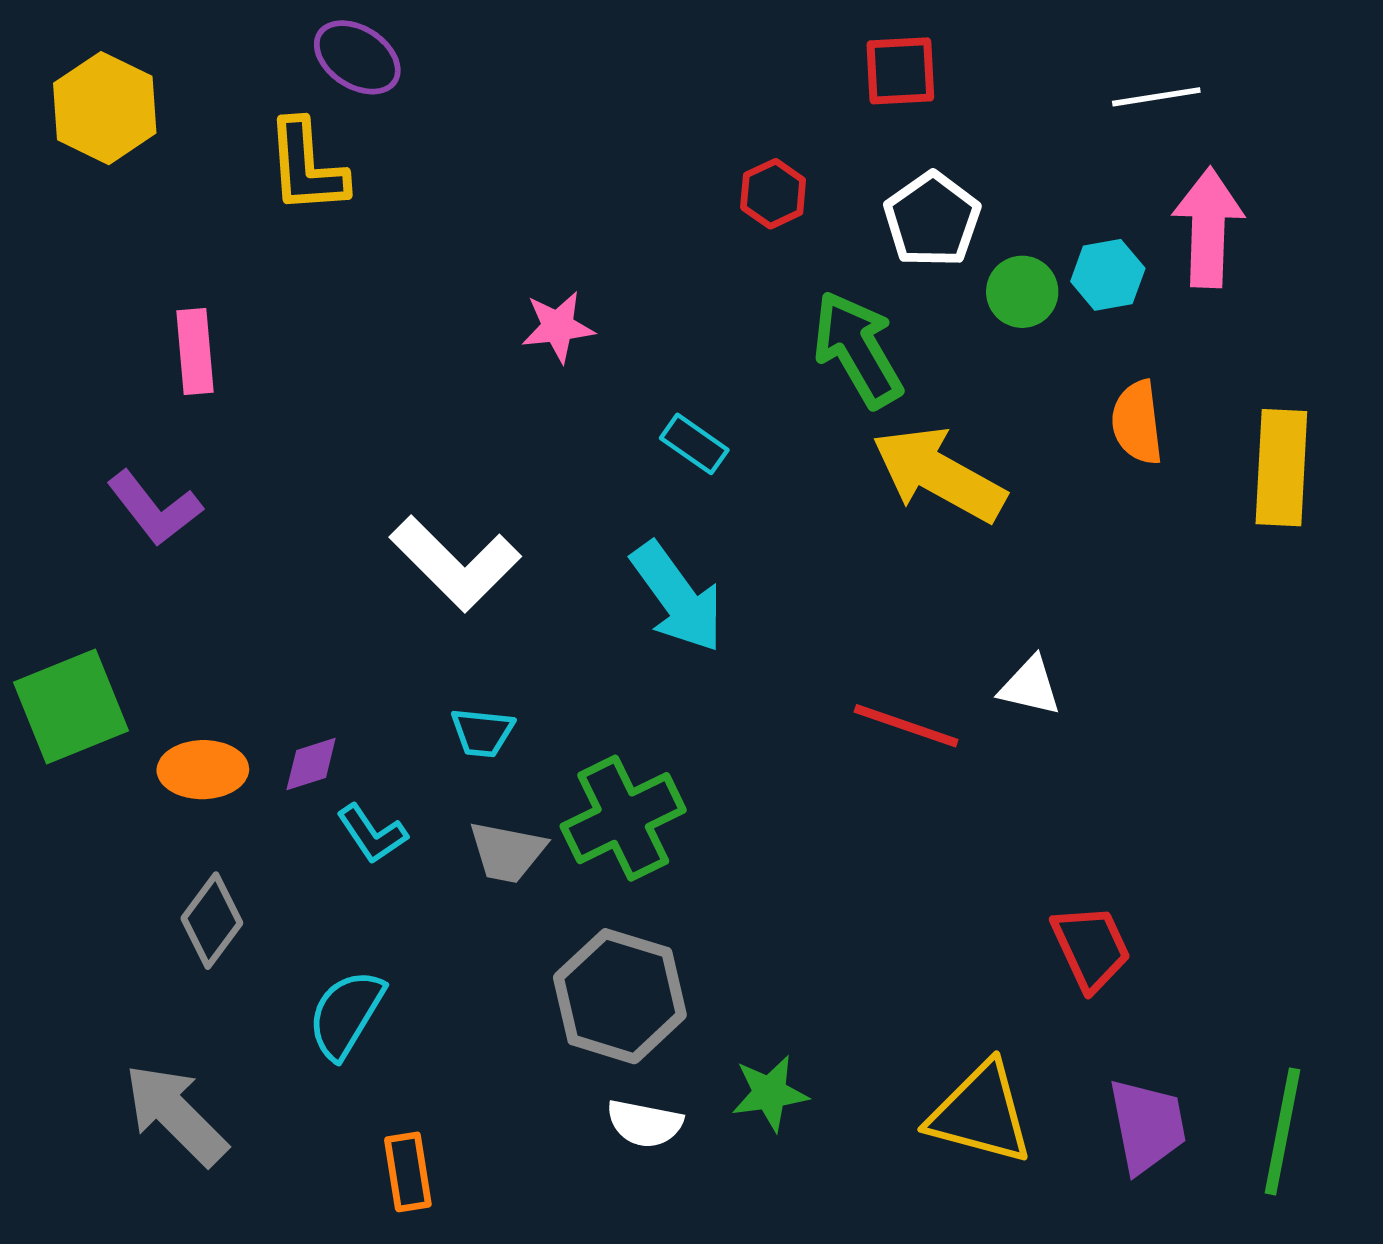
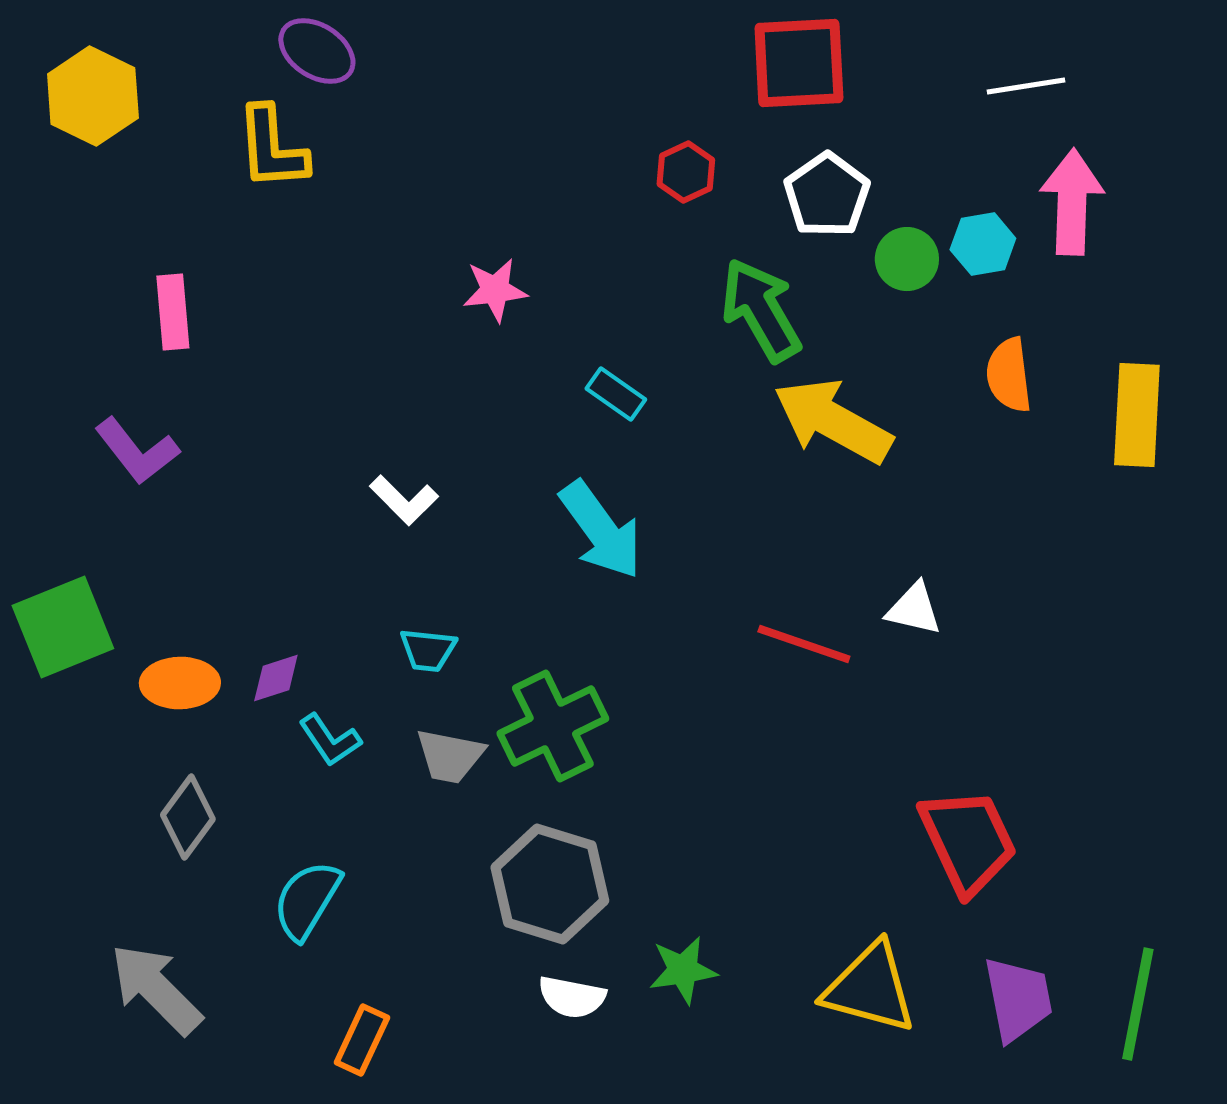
red square: (900, 71) -> (799, 63), size x1.5
white L-shape: (455, 563) -> (404, 500), size x0.6
red trapezoid: (1091, 948) -> (968, 841), size x1.4
orange rectangle: (408, 1172) -> (362, 1040), turned 34

